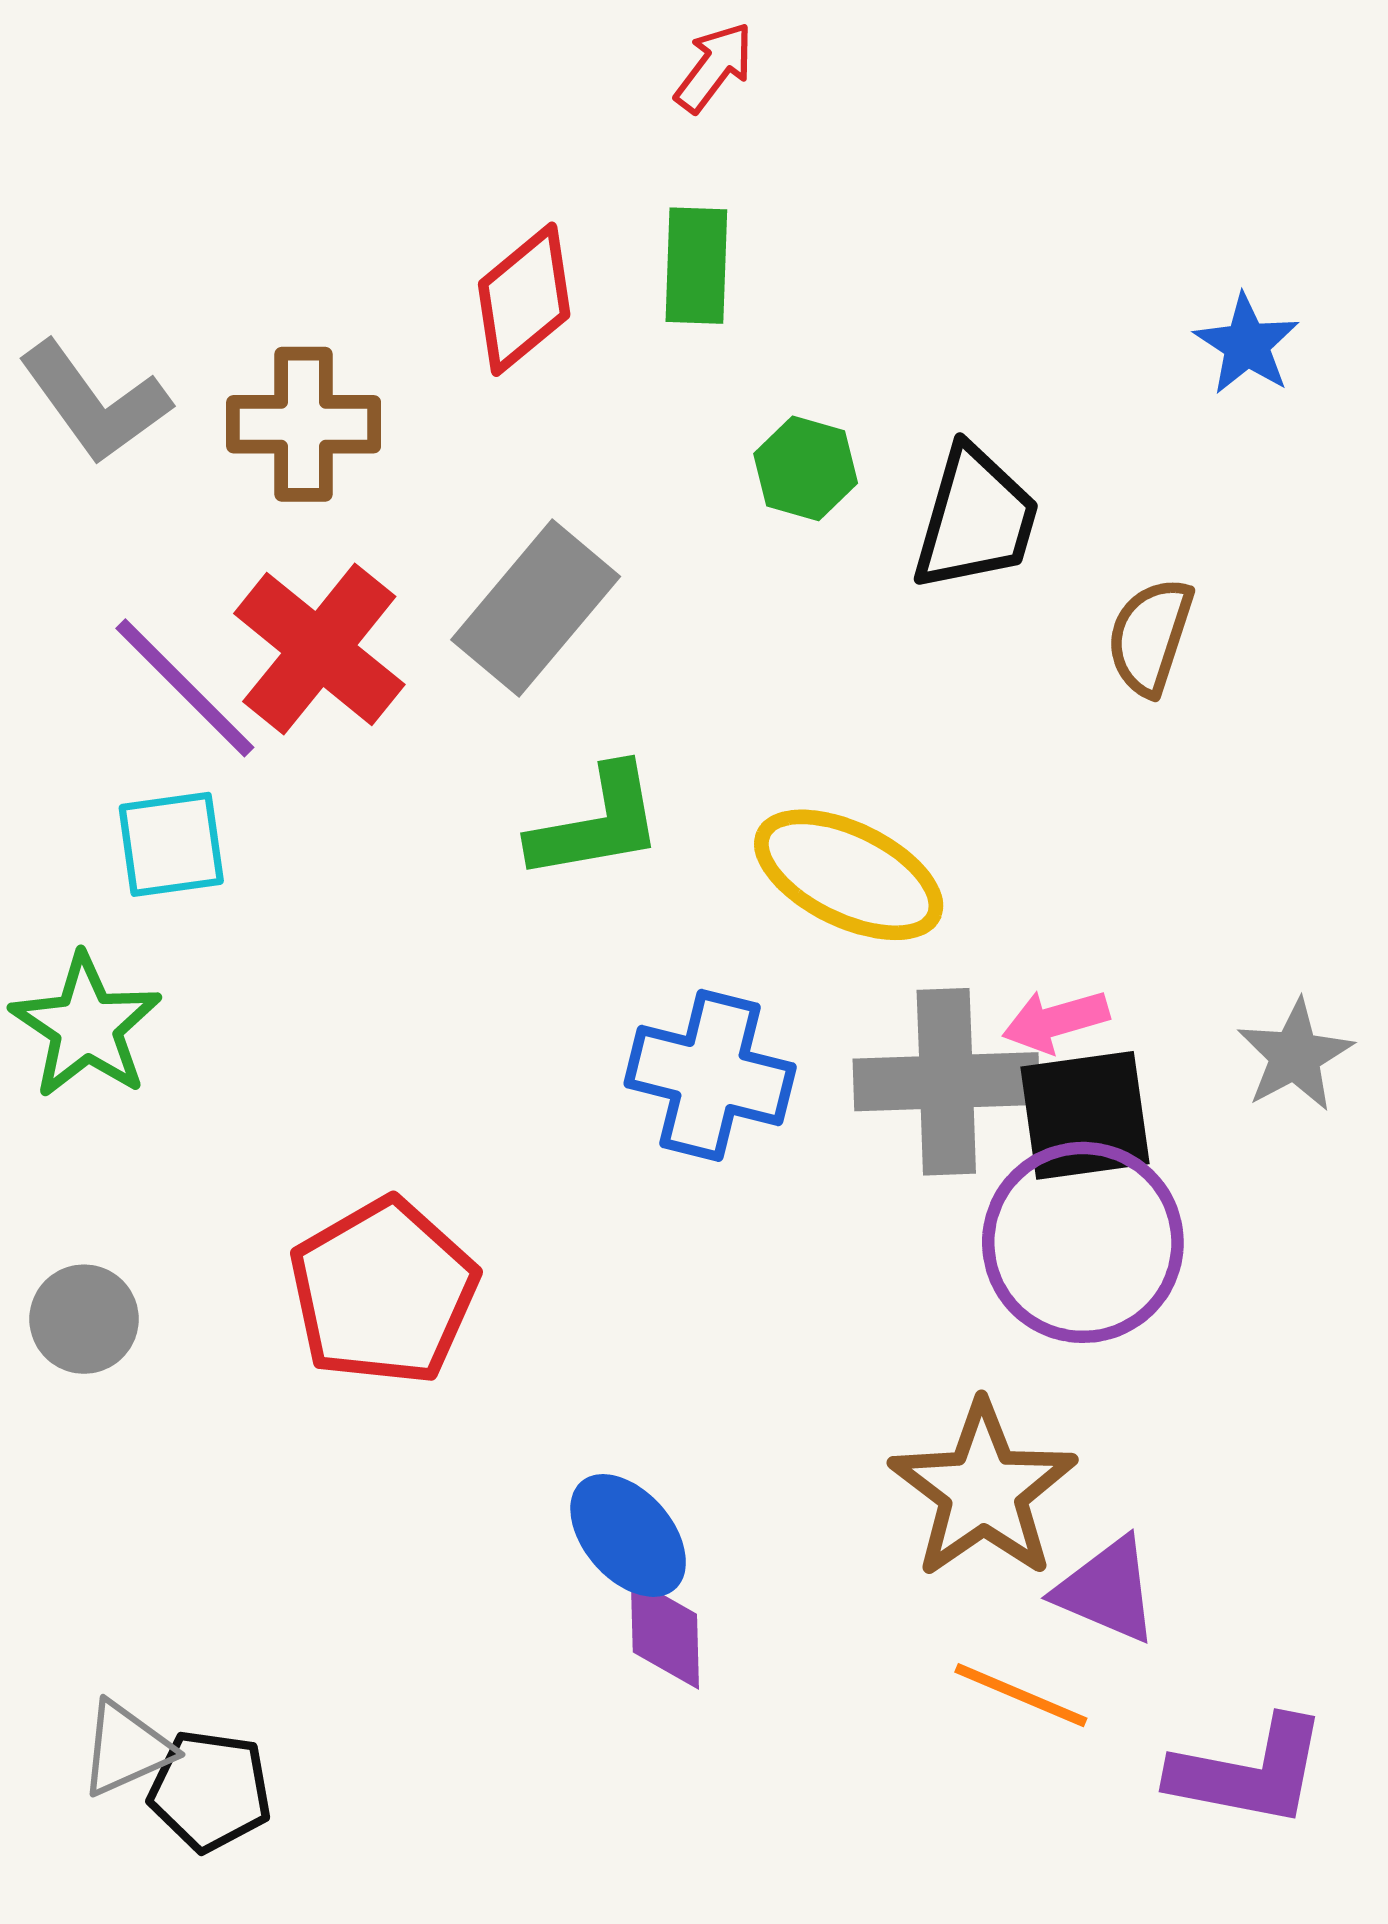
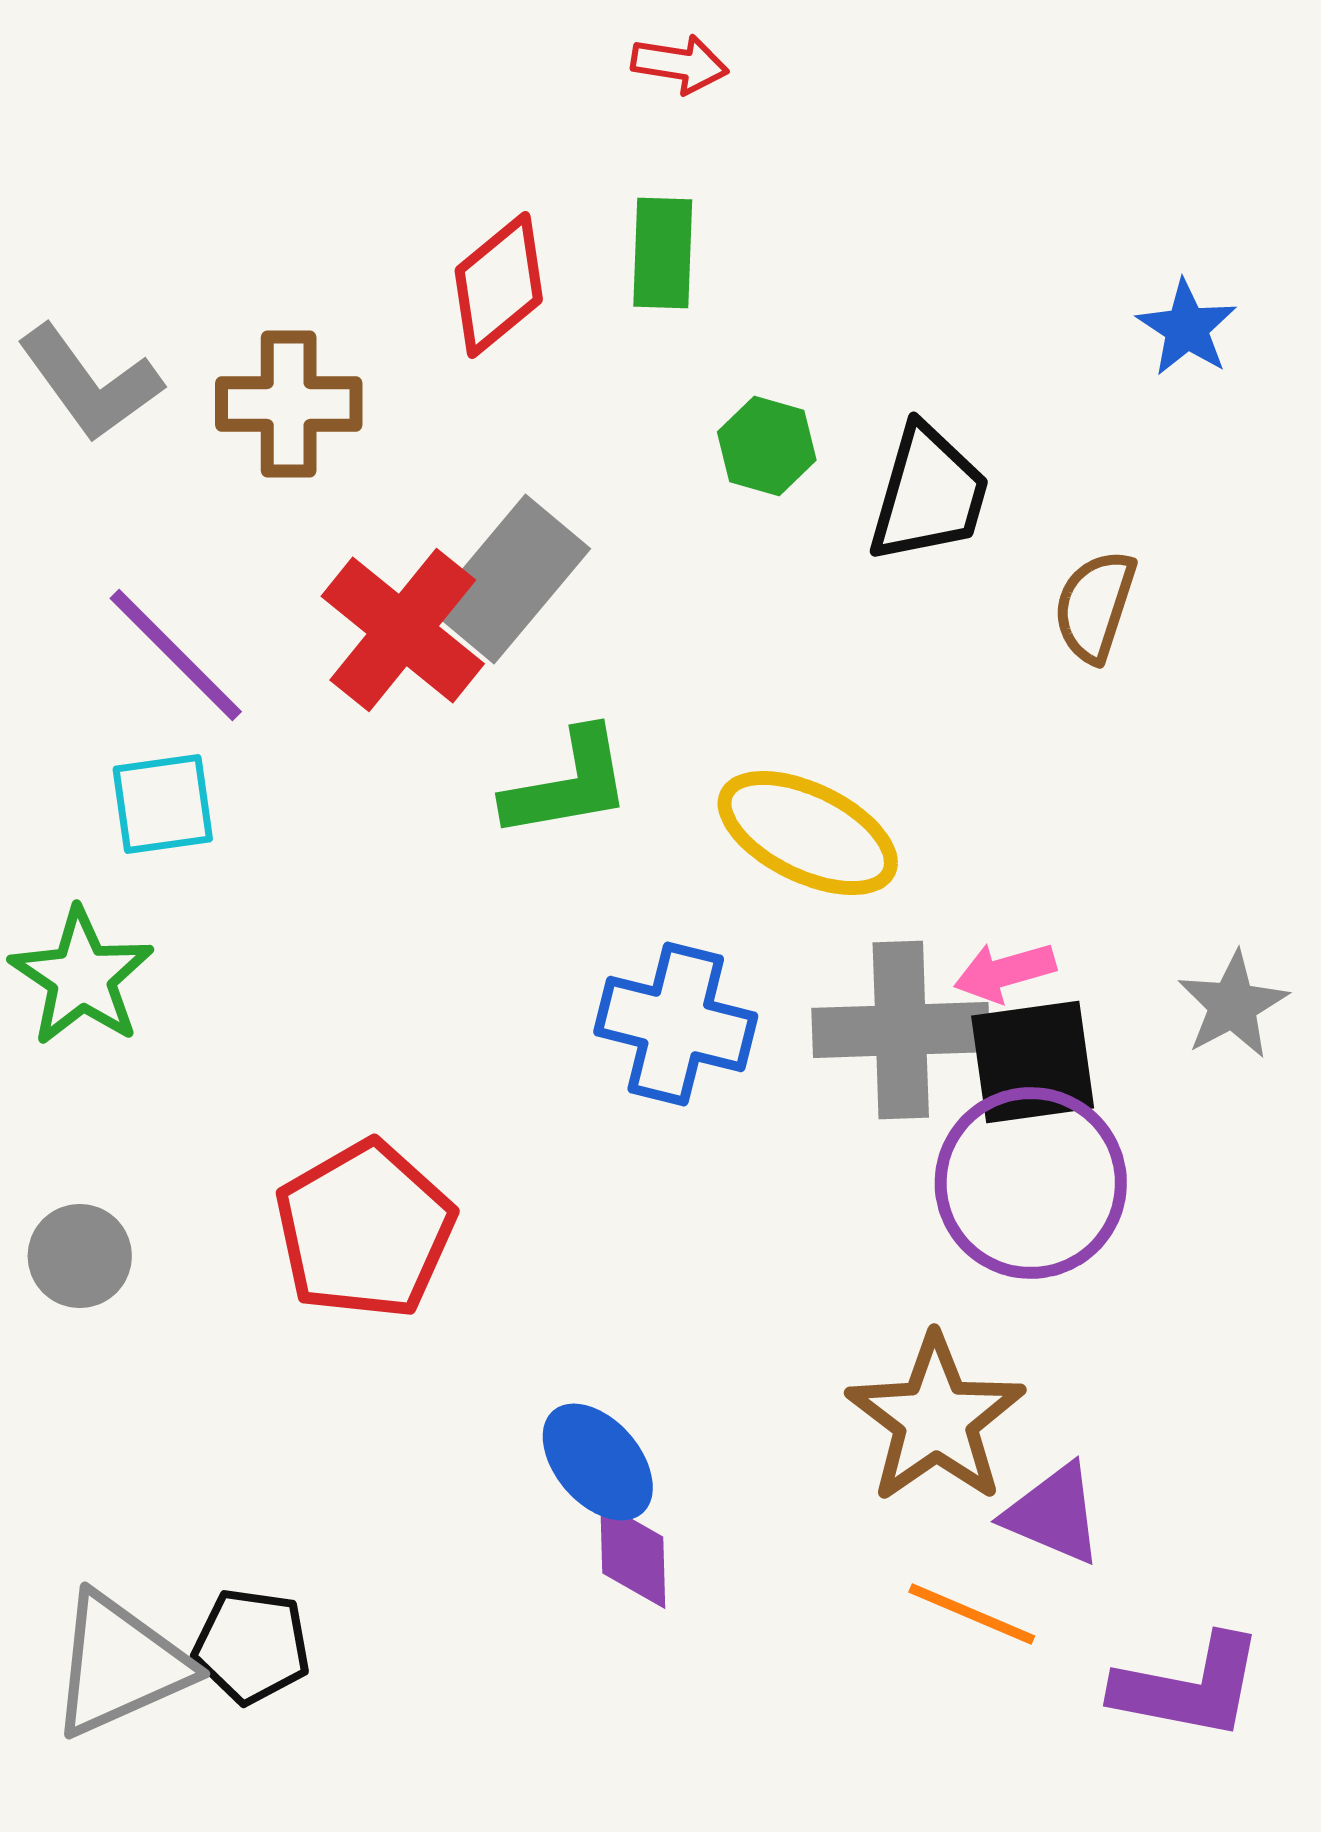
red arrow: (714, 67) -> (680, 64), turned 62
red cross: (319, 649) -> (403, 630), moved
gray triangle: (126, 1749) -> (120, 1665), size x1.6
black pentagon: (210, 1791) -> (252, 1646), moved

